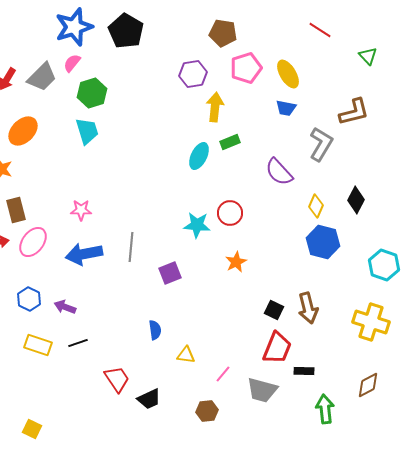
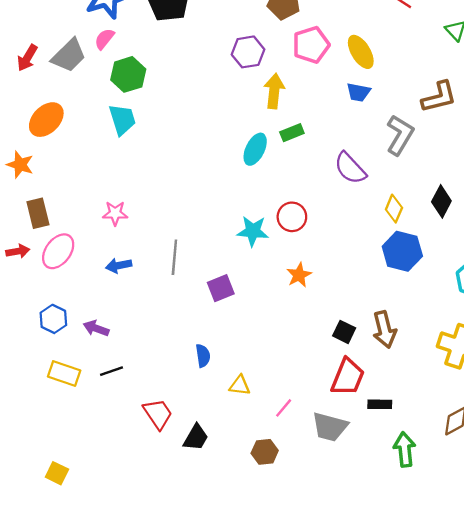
blue arrow: (84, 254) -> (119, 266), size x0.6
black trapezoid: (149, 399) -> (196, 438), turned -35

